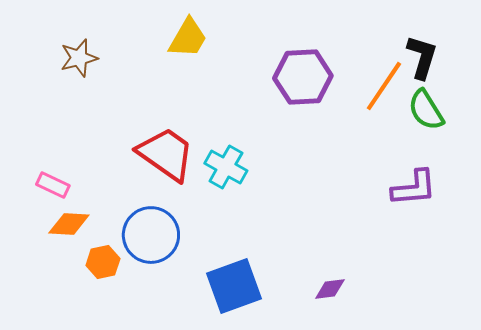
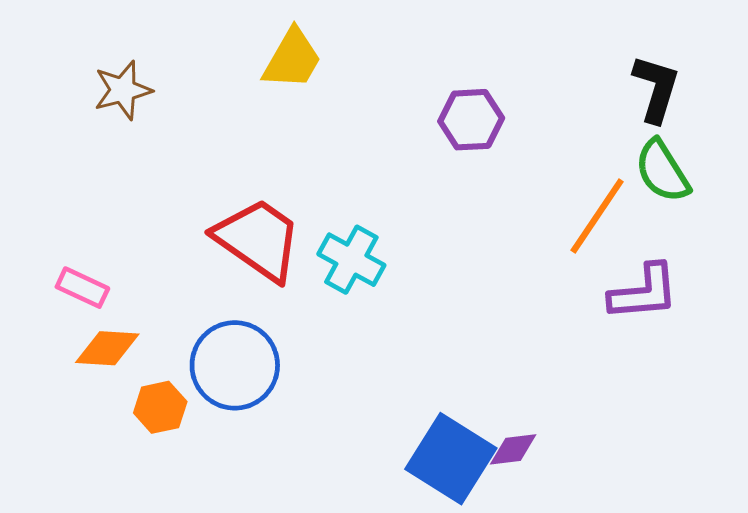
purple hexagon: (303, 77) -> (471, 120), size x0.7
orange line: (384, 86) -> (597, 216), moved
blue square: (234, 286) -> (451, 459), moved, turned -38

